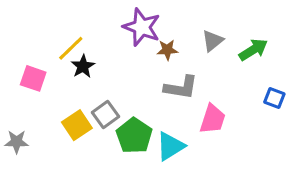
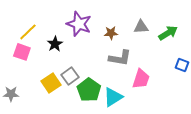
purple star: (142, 27) -> (79, 24), moved
gray triangle: (213, 41) -> (141, 27), turned 35
yellow line: (71, 48) -> (28, 32), moved

